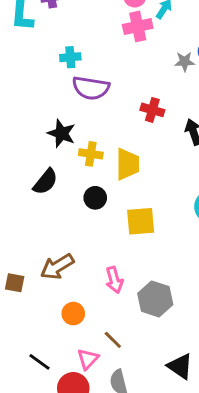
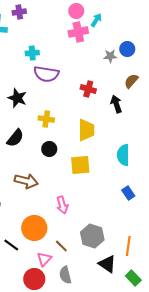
black star: (62, 133) -> (17, 98), moved
yellow trapezoid: (127, 164) -> (86, 130), moved
brown arrow: (57, 267) -> (26, 181), moved, turned -135
gray hexagon: (155, 299) -> (92, 236), moved
orange circle: (73, 314) -> (34, 228), size x1.6
black line: (40, 362) -> (11, 245), moved

